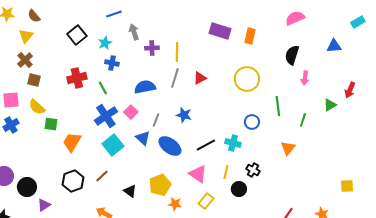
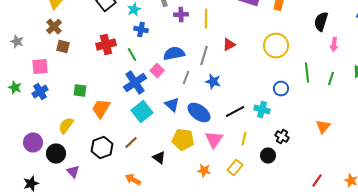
gray line: (175, 78) -> (204, 56), moved
yellow semicircle: (37, 107) -> (66, 126), moved, turned 84
pink square: (131, 112) -> (157, 70), moved
gray line: (156, 120) -> (186, 78), moved
green line: (303, 120) -> (331, 78), moved
orange triangle: (288, 148) -> (323, 126), moved
yellow line: (226, 172) -> (244, 138), moved
pink triangle: (198, 174) -> (214, 140), moved, turned 30
yellow pentagon: (160, 185) -> (183, 140), moved, turned 30
purple triangle: (44, 205) -> (73, 172), turned -40

